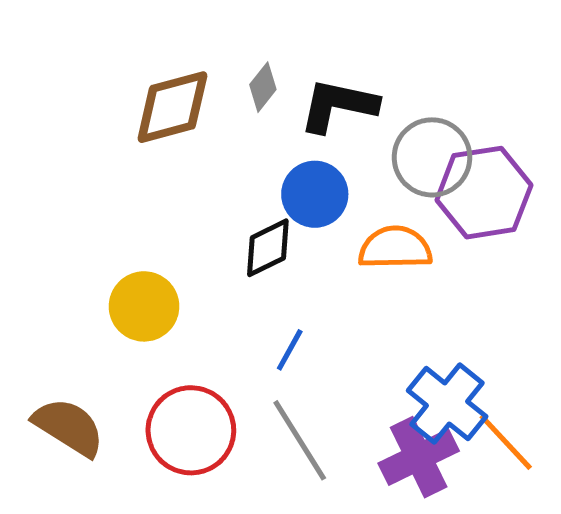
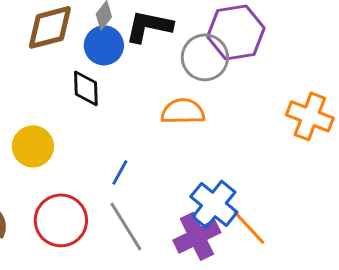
purple hexagon: (484, 193) -> (236, 32), moved
blue circle: (315, 194) -> (104, 45), moved
black diamond: (268, 248) -> (86, 88), moved, turned -66

